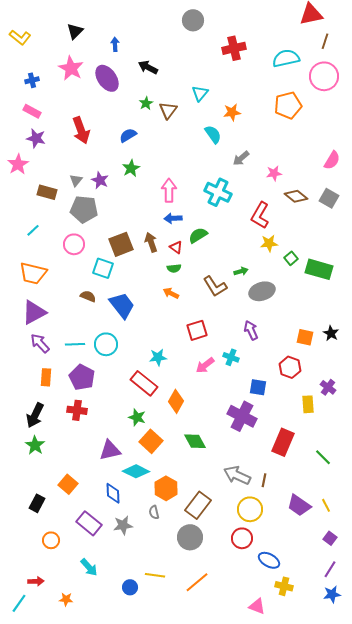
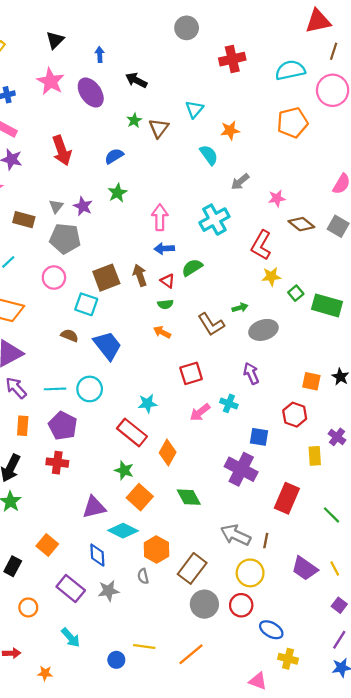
cyan cross: (218, 192) -> (214, 220), turned 36
gray circle: (190, 537) -> (204, 604), moved

